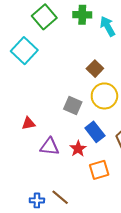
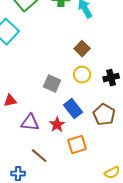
brown square: (95, 69) -> (82, 49), moved
yellow circle: (104, 96) -> (82, 75), size x0.7
brown line: (60, 197) -> (39, 156), moved

